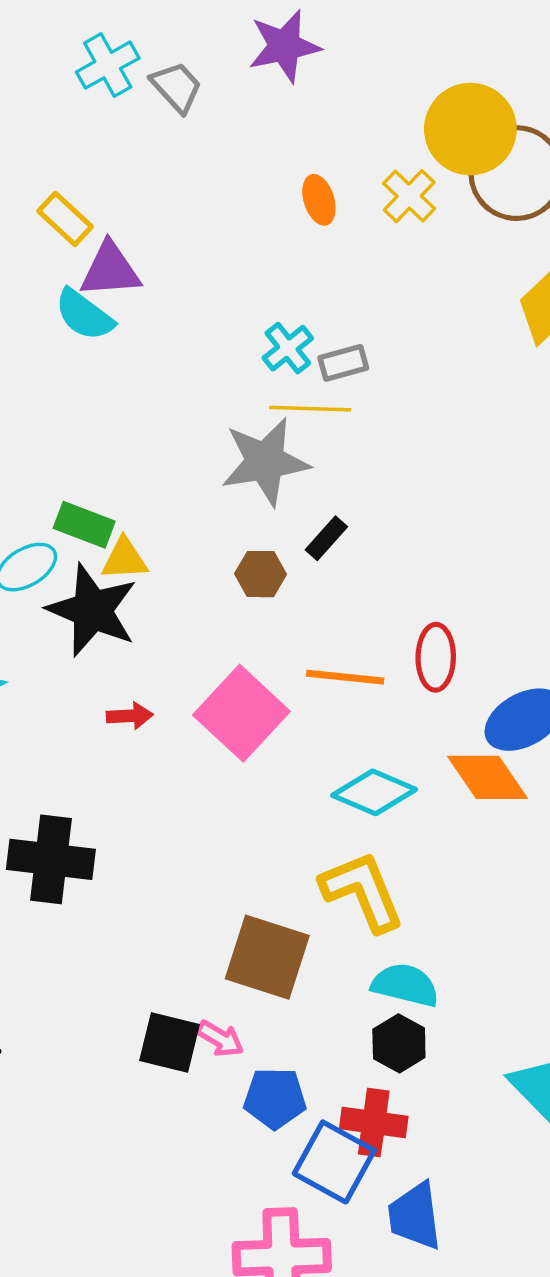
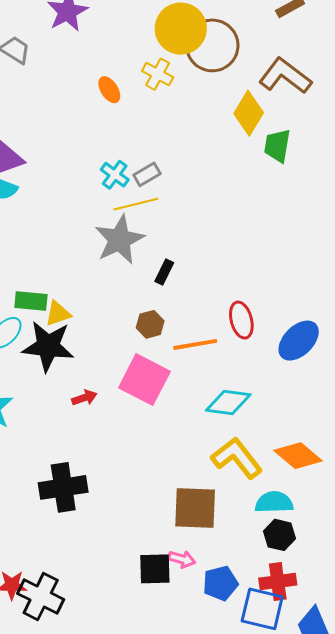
brown hexagon: (261, 574) -> (150, 324), moved
orange diamond: (487, 777) -> (298, 456), moved

